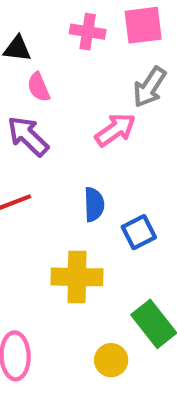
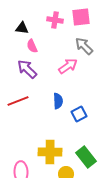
gray arrow: (149, 87) -> (84, 46), turned 102
yellow cross: (77, 277) -> (50, 152), moved

